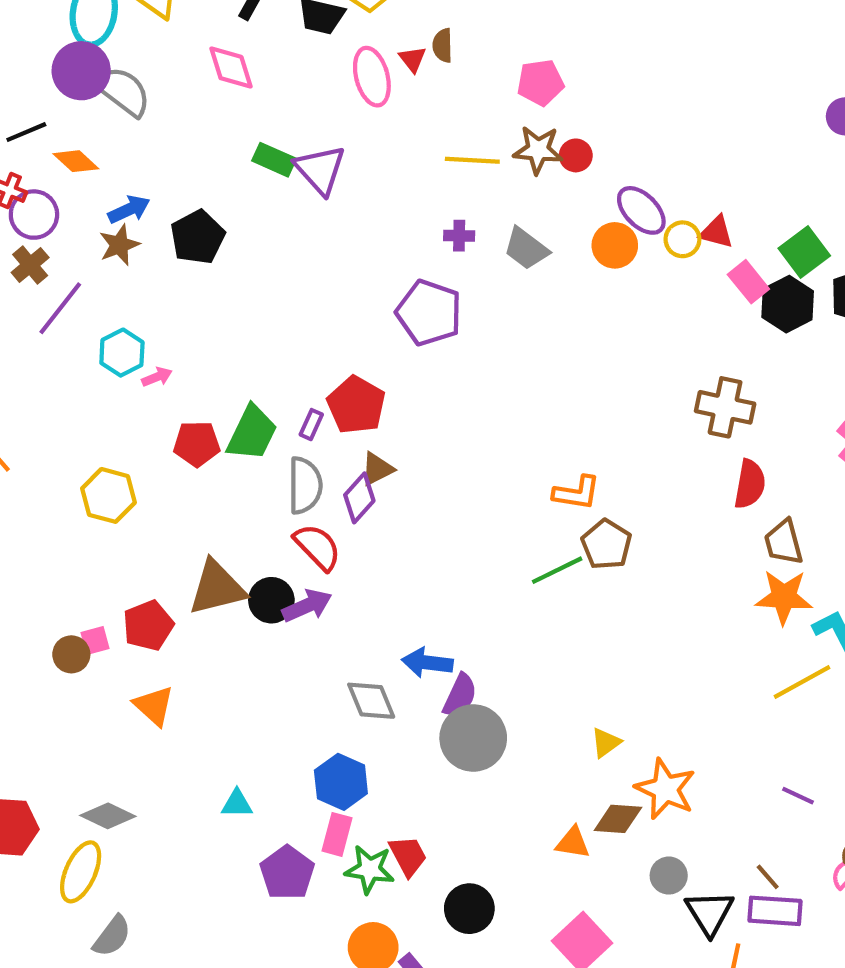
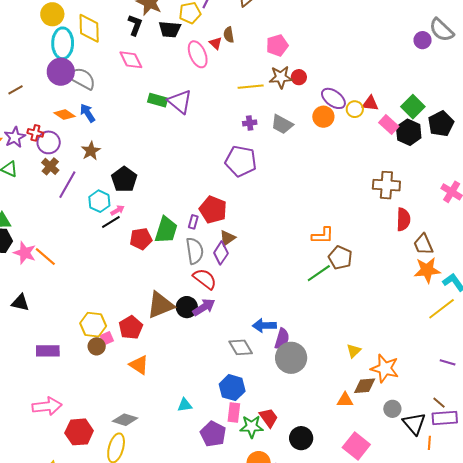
black line: (26, 132) -> (111, 222), moved
blue arrow: (129, 209) -> (88, 113), moved, turned -90
black pentagon: (198, 237) -> (124, 179), moved
yellow hexagon: (108, 495) -> (93, 325), moved

